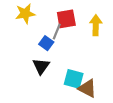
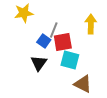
red square: (66, 19) -> (63, 42), moved
cyan square: (74, 79) -> (70, 60), moved

